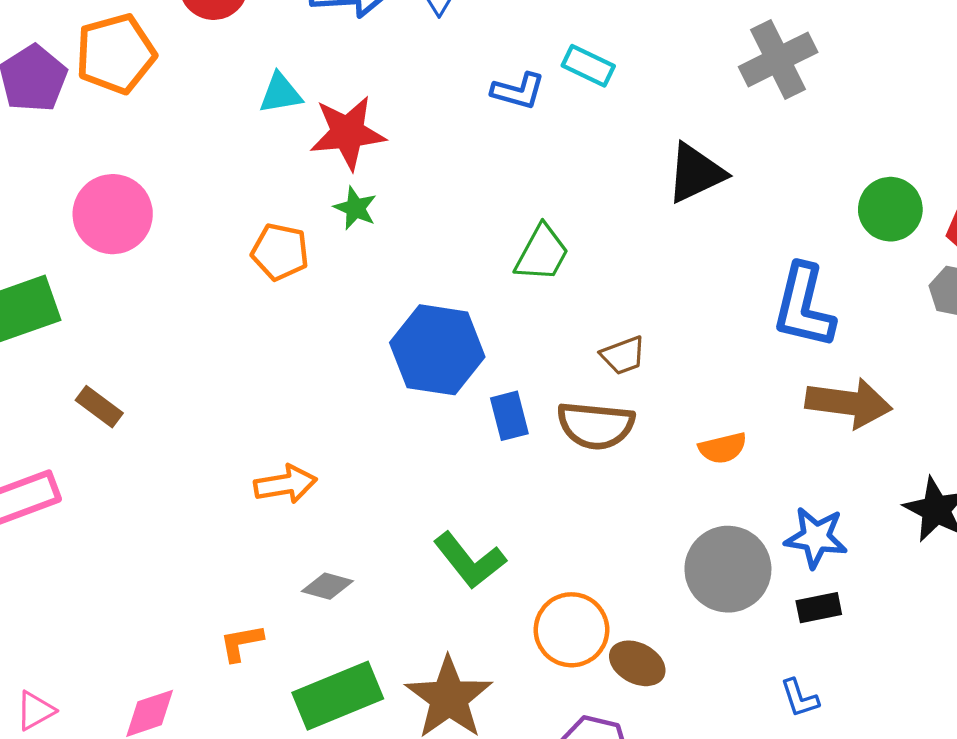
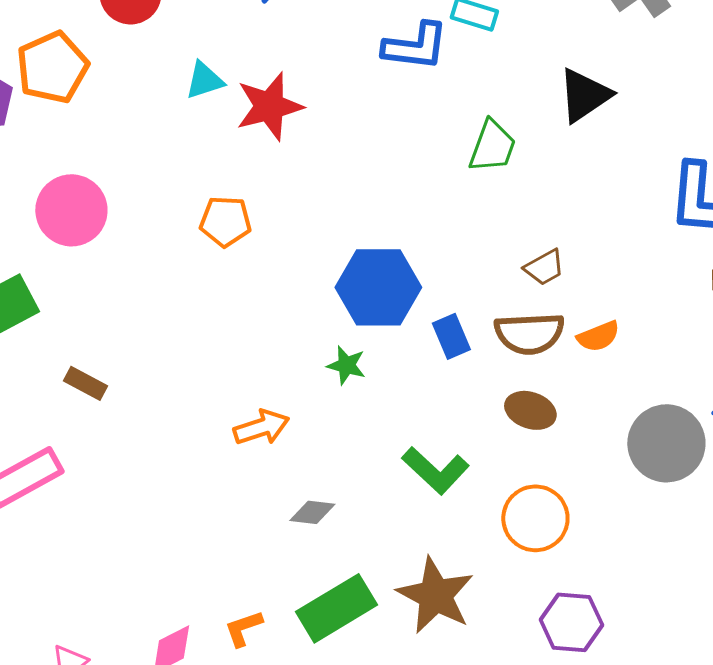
blue L-shape: (518, 91) -> (415, 46), size x1.4
green star: (355, 208) -> (346, 365), moved
green trapezoid: (542, 253) -> (492, 146), moved
orange semicircle: (723, 448) -> (598, 336), moved
orange L-shape: (241, 643) -> (243, 628), moved
brown ellipse: (637, 663) -> (530, 410), moved

